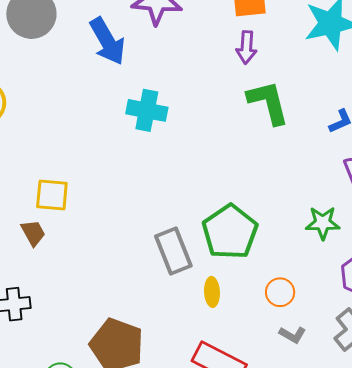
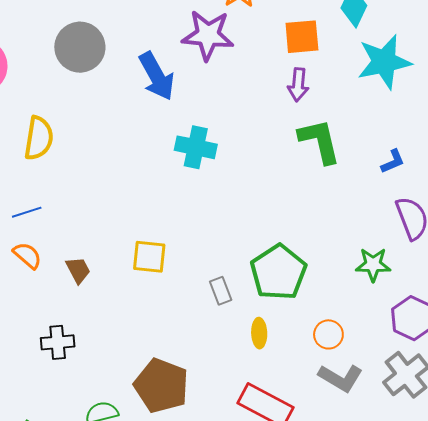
yellow square: (52, 195) -> (149, 257), moved
gray rectangle: (173, 251) -> (221, 291), size x0.6
gray L-shape: (293, 335) -> (341, 378), size x1.6

